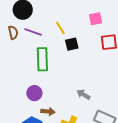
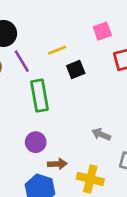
yellow line: (60, 28) -> (57, 50), turned -72
purple line: (33, 32) -> (22, 61), turned 48

